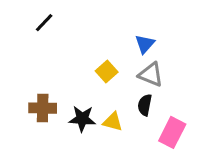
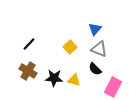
black line: (44, 23) -> (29, 44), moved
black semicircle: (145, 105) -> (95, 69), turned -56
brown cross: (43, 108) -> (28, 71), turned 30

